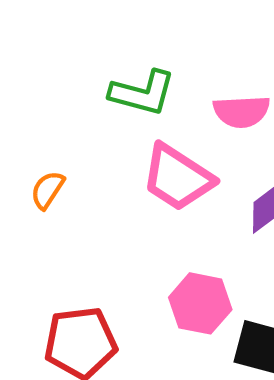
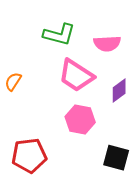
pink hexagon: (200, 303) -> (80, 120), moved

